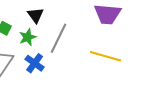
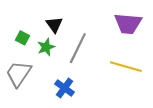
blue cross: (35, 63) -> (65, 88), moved

